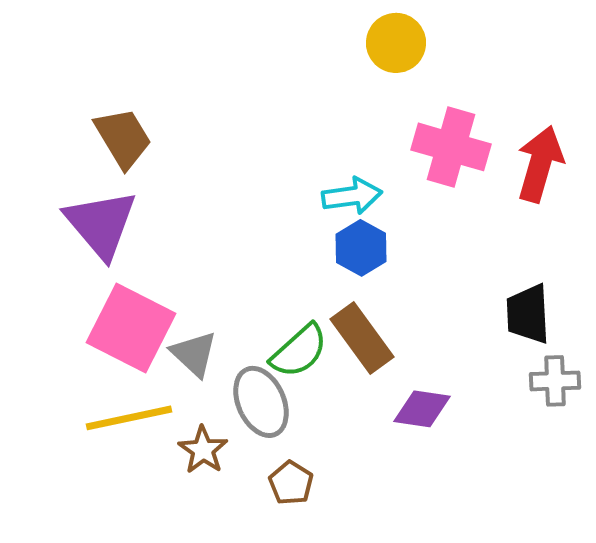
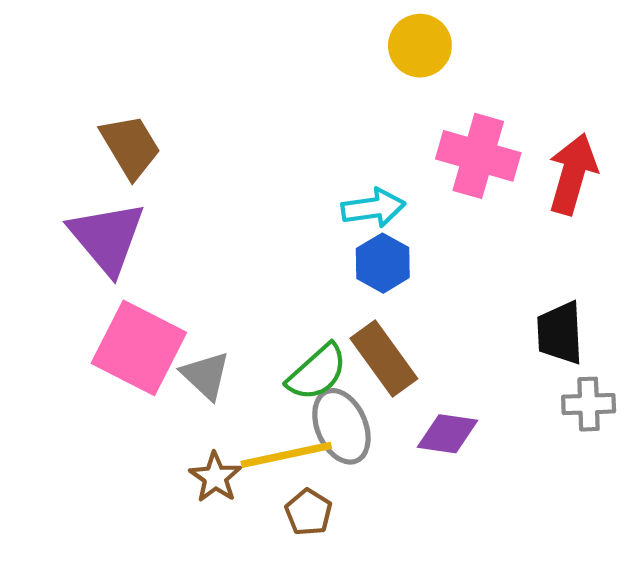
gray ellipse: (261, 402) -> (341, 426), moved
yellow line: (129, 418) -> (286, 455), moved

